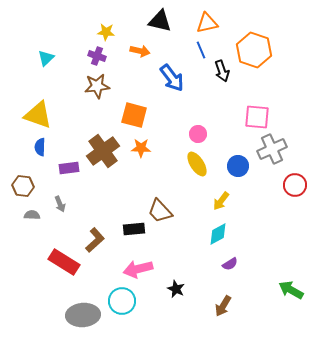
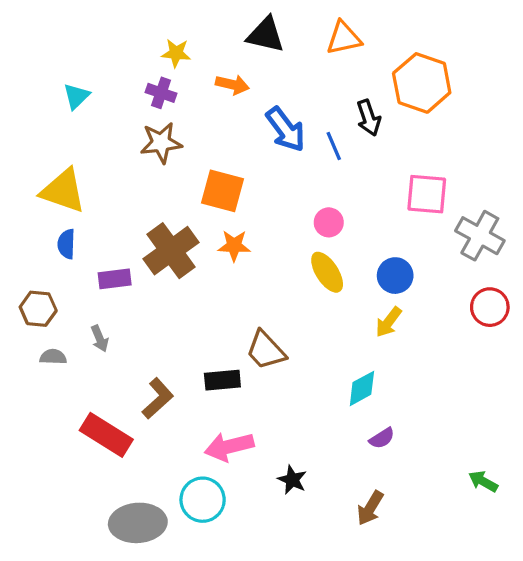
blue line: (201, 50) -> (334, 146), moved
gray cross: (272, 149) -> (480, 236), moved, turned -36
yellow arrow: (221, 201) -> (389, 322), moved
green arrow: (291, 290) -> (483, 481), size x0.7

